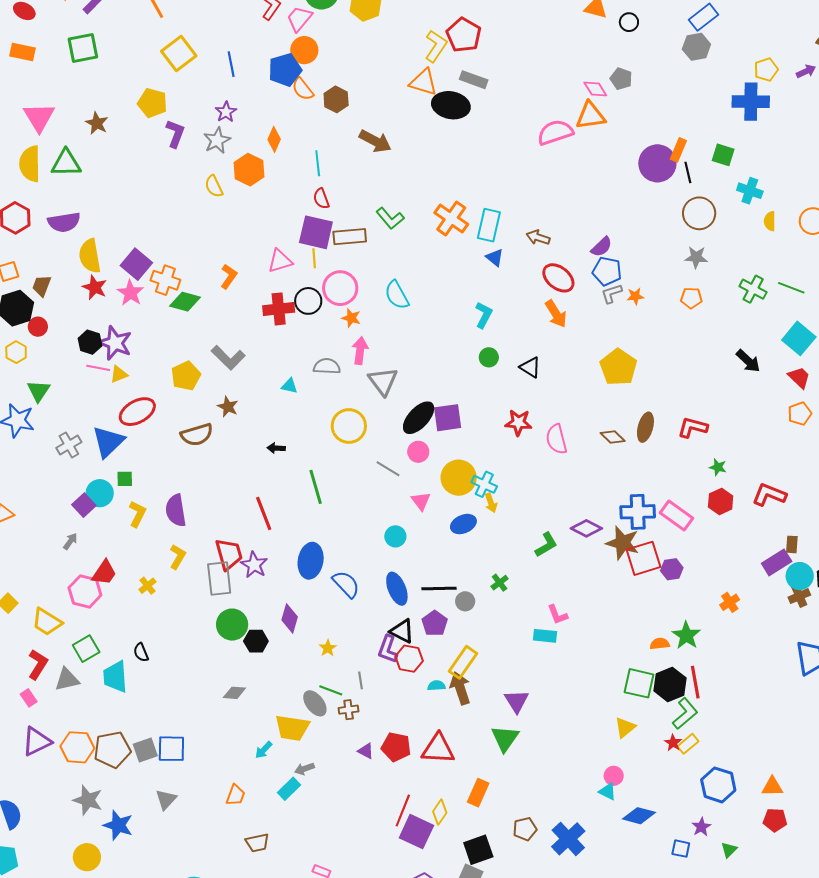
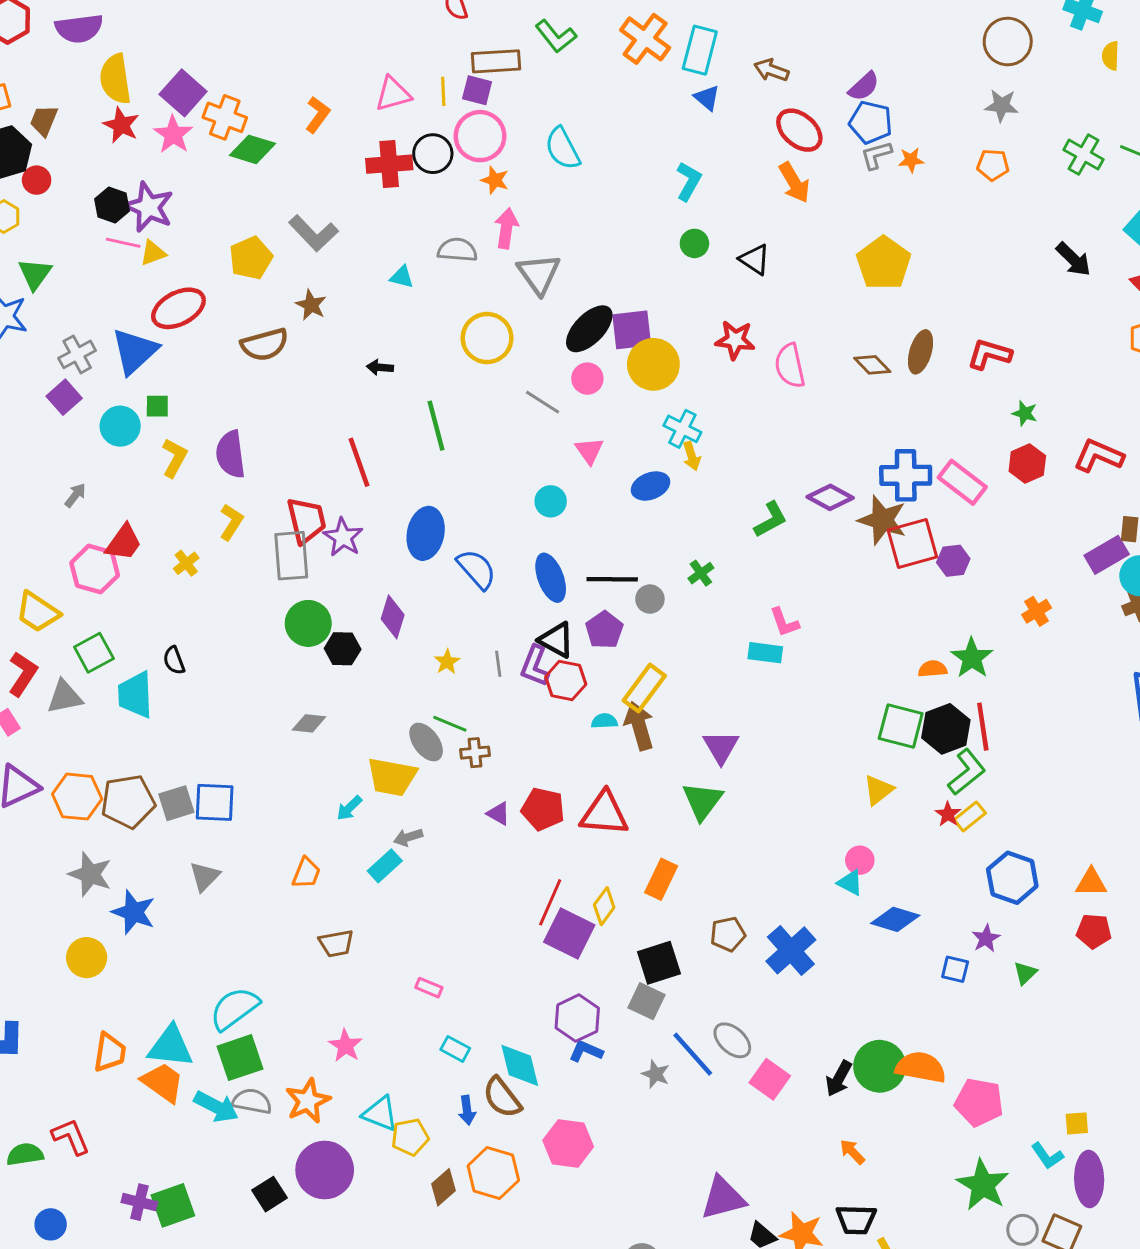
purple square: (316, 232) -> (477, 90), moved, size x0.6
yellow circle: (459, 478) -> (653, 364), moved
purple square: (84, 505) -> (64, 397), moved
gray line: (361, 680) -> (498, 664), moved

